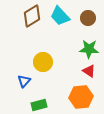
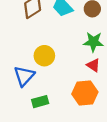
blue triangle: (24, 81) -> (24, 76), size x1.5

